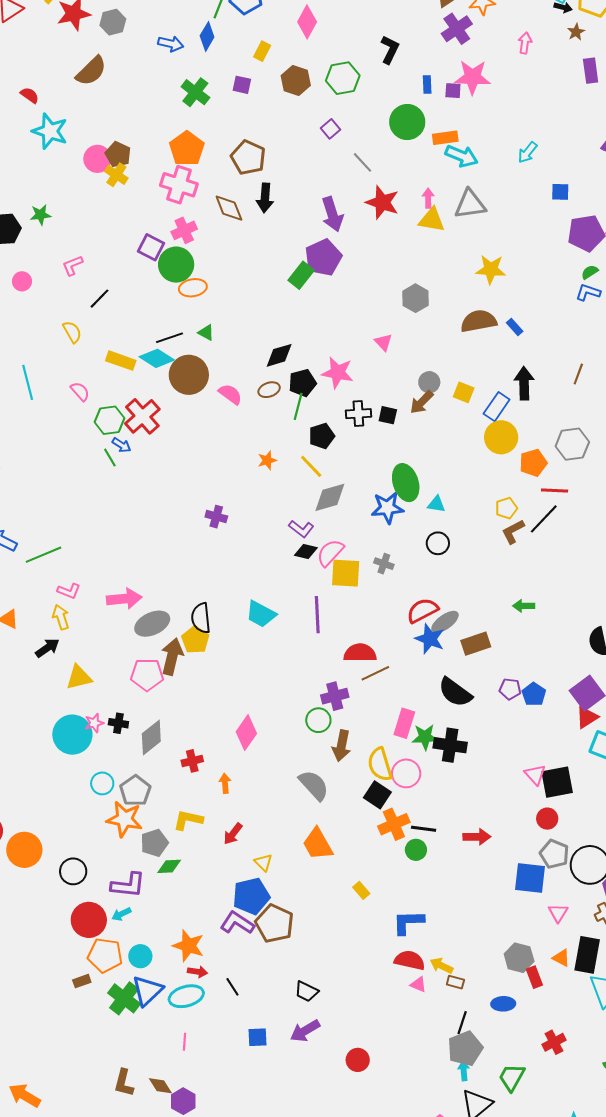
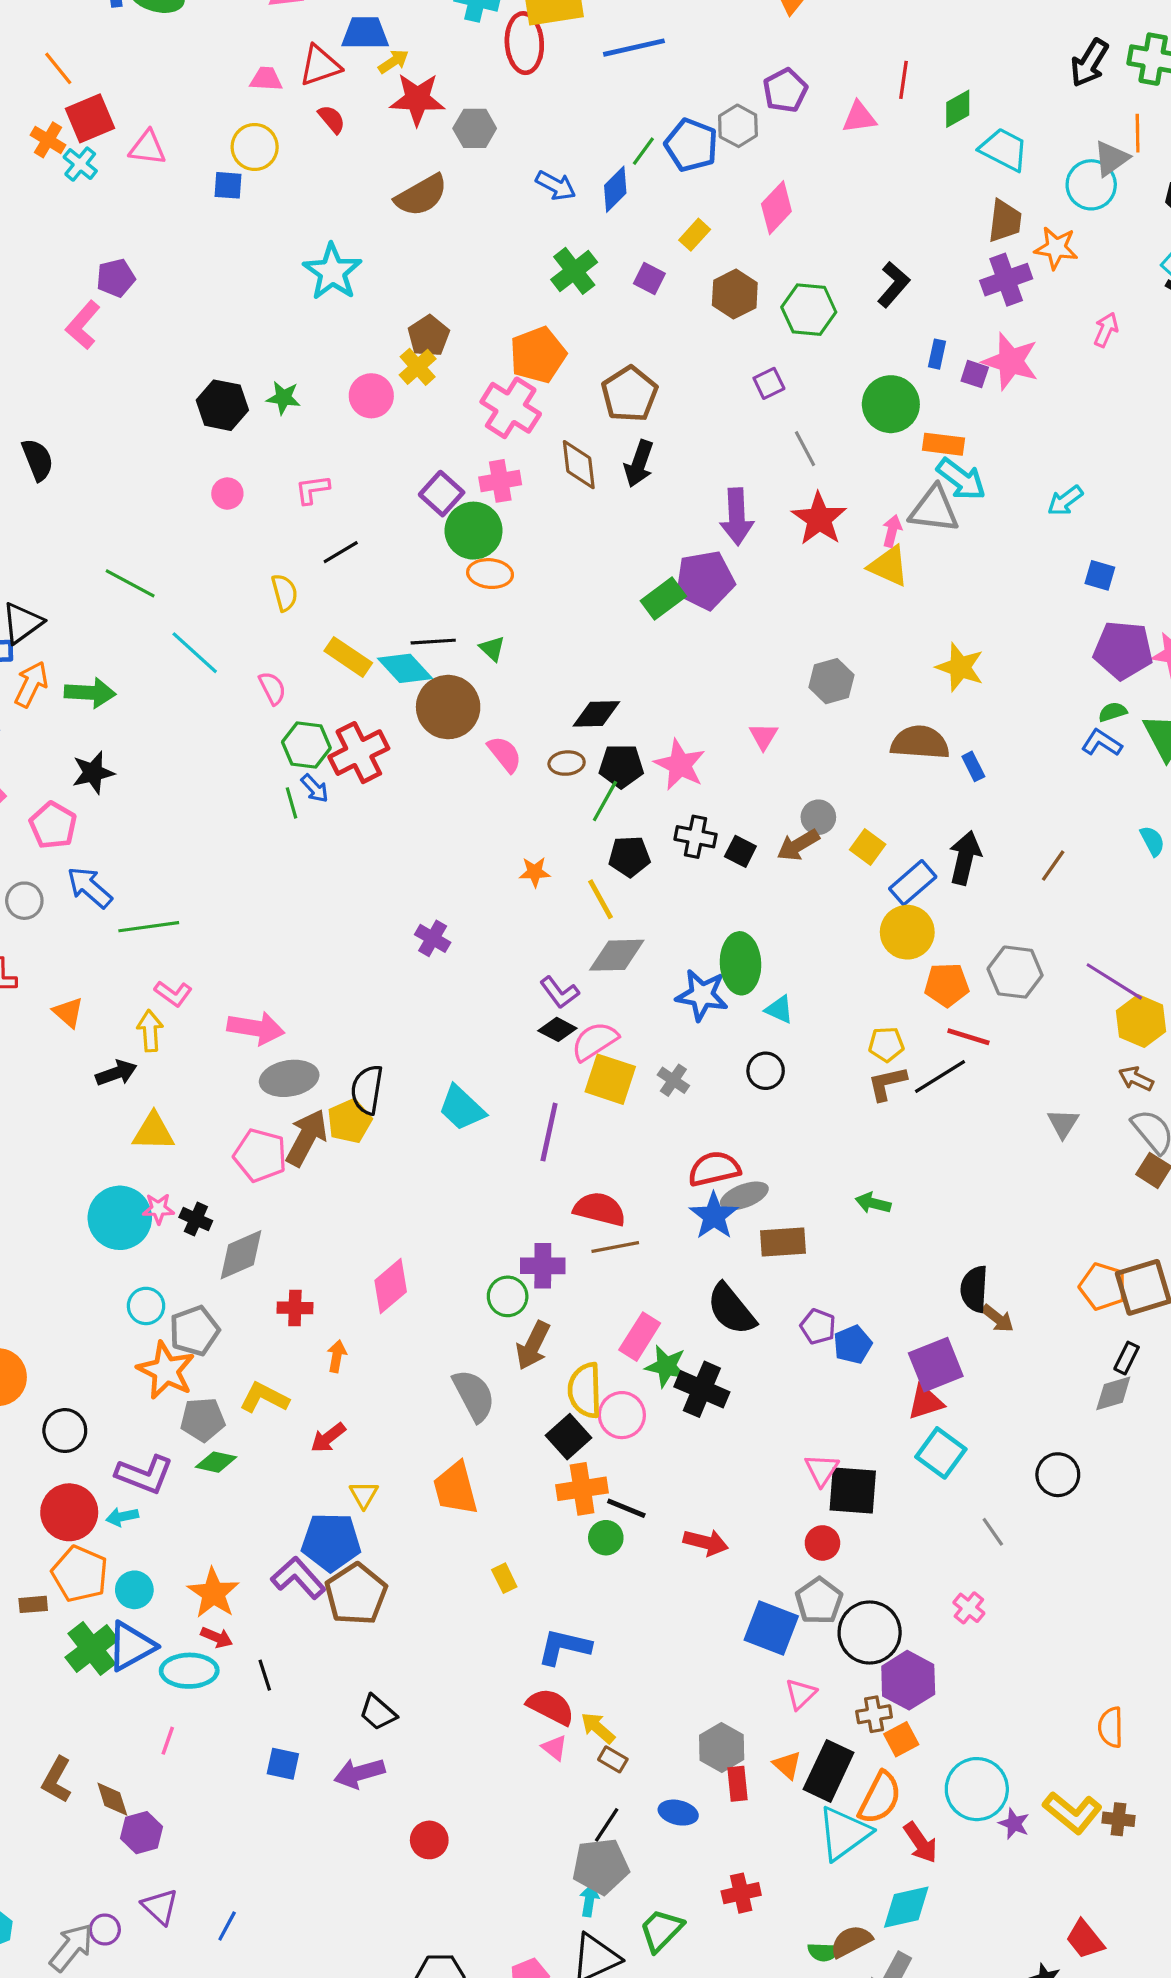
red semicircle: (30, 95) -> (332, 119), moved
pink circle: (97, 159) -> (371, 396), moved
gray triangle: (470, 204) -> (934, 509), moved
cyan line: (28, 382) -> (195, 653), turned -48

